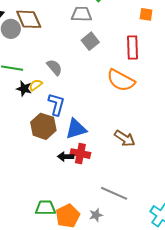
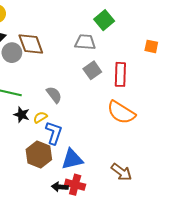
red rectangle: (132, 48) -> (120, 74), moved
yellow semicircle: (36, 85) -> (40, 117), moved

